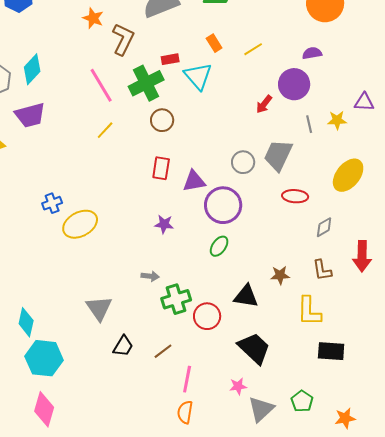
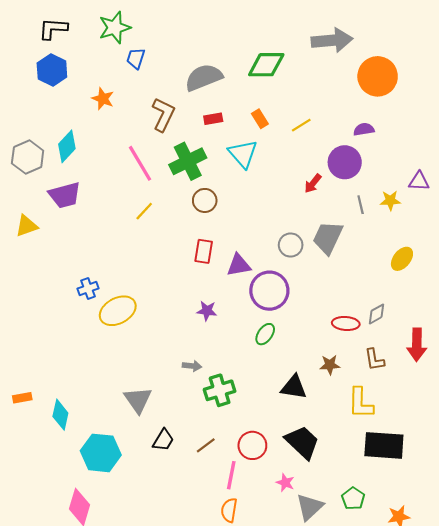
orange star: (93, 18) -> (103, 99), moved
red rectangle: (170, 59) -> (213, 119), moved
yellow ellipse: (348, 175) -> (402, 259), size x0.7
red ellipse: (295, 196) -> (346, 323), moved
red circle: (207, 316) -> (252, 445), moved
black rectangle: (331, 351) -> (384, 445), size x1.4
cyan hexagon: (44, 358) -> (101, 453), moved
pink star: (238, 386) -> (285, 483), turned 30

